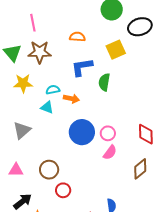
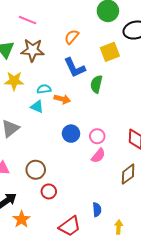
pink line: (33, 23) -> (27, 20), turned -60
orange semicircle: (77, 37) -> (72, 37), turned -56
blue L-shape: (82, 67) -> (75, 68), turned -110
blue circle: (82, 132) -> (71, 134), size x0.7

